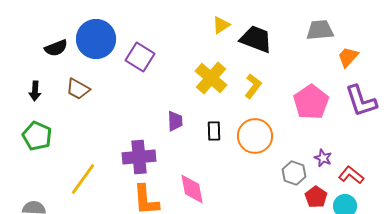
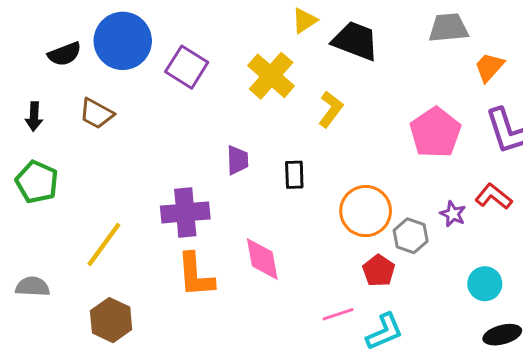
yellow cross: (211, 78) -> (271, 76), moved
yellow L-shape: (253, 86) -> (331, 109), moved
orange circle: (255, 136) -> (366, 211), moved
red L-shape: (351, 175) -> (494, 196), moved
red pentagon: (316, 197) -> (379, 271), moved

